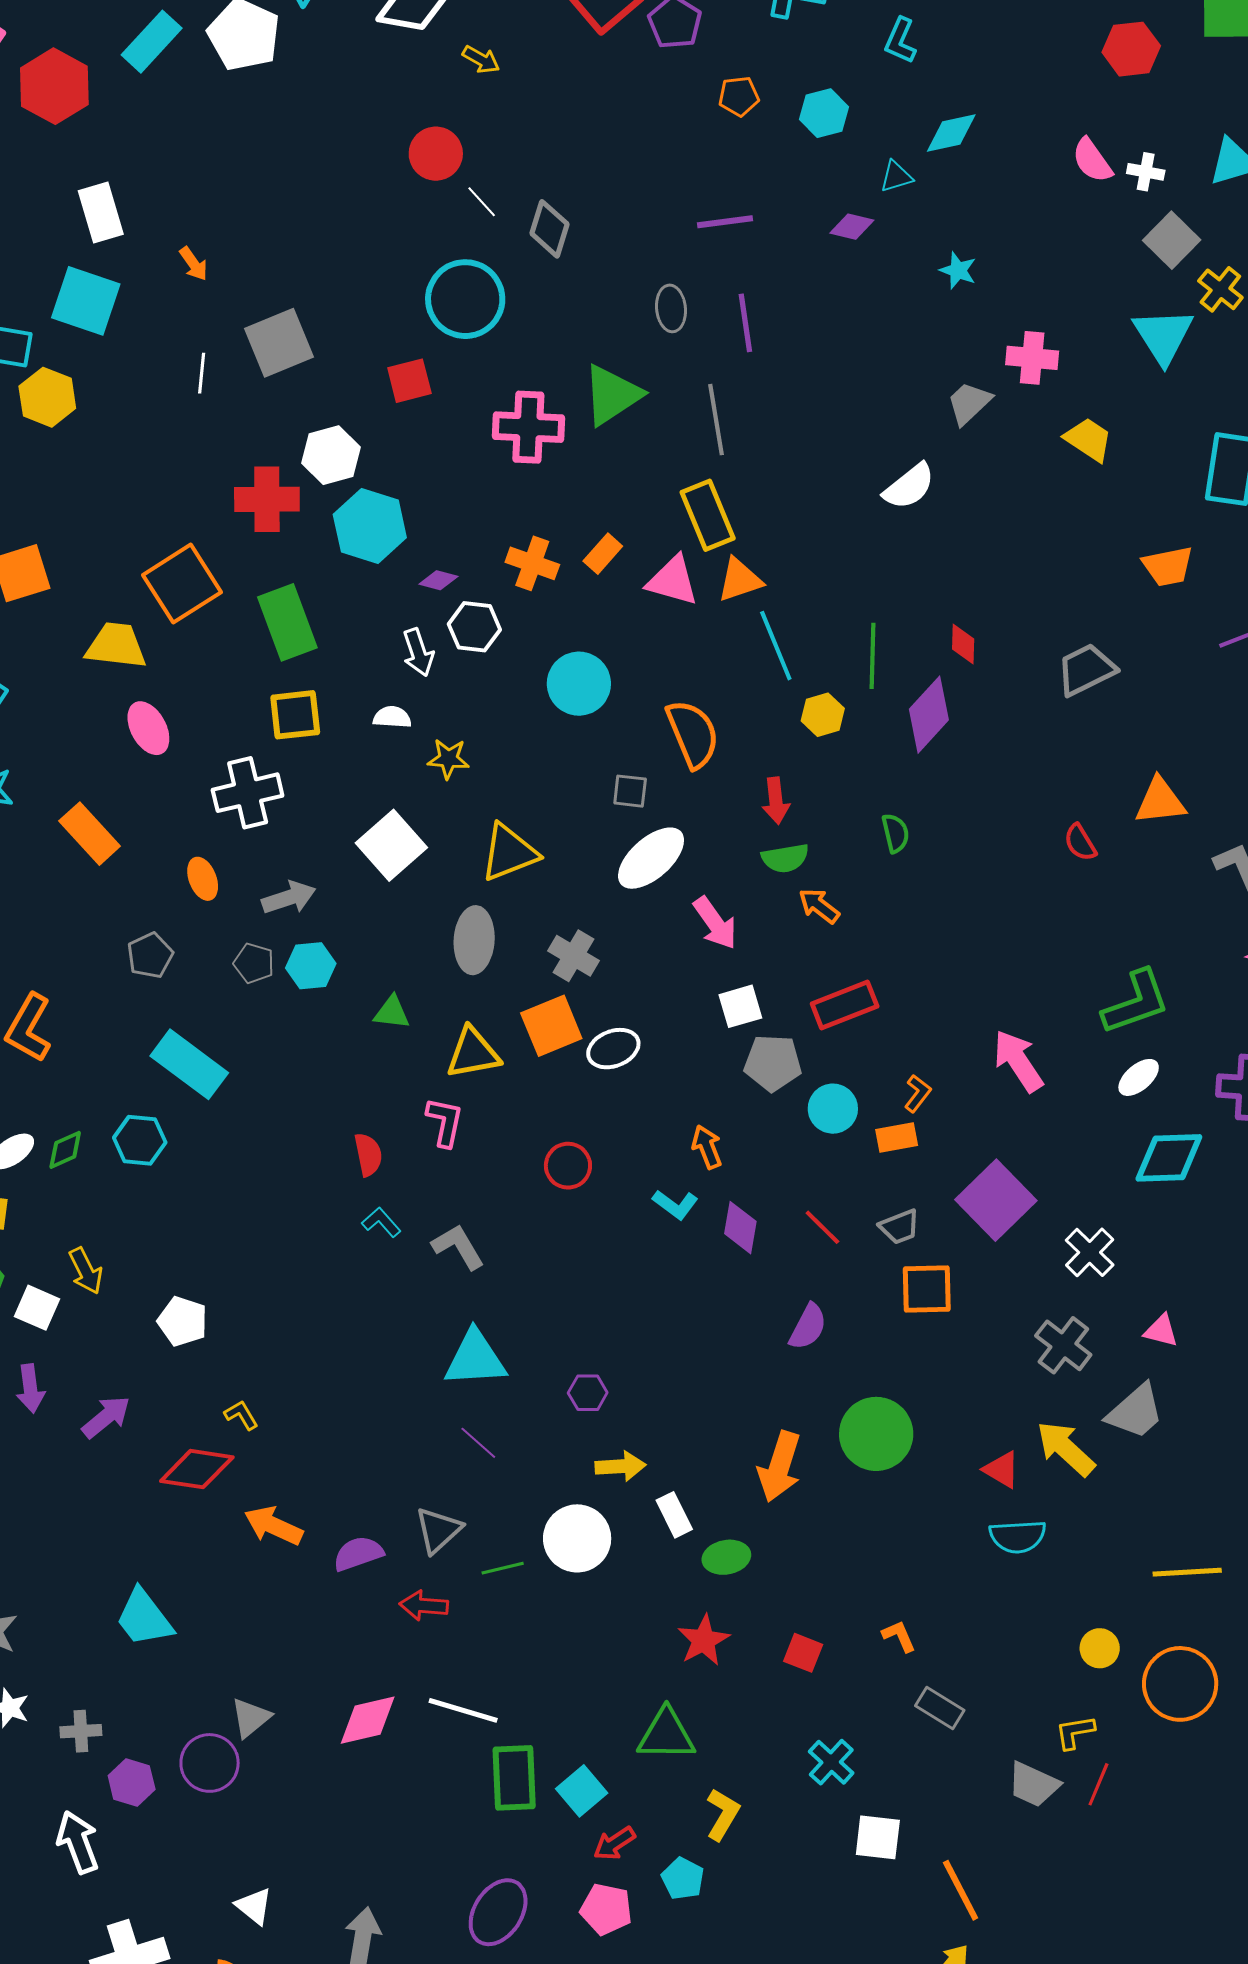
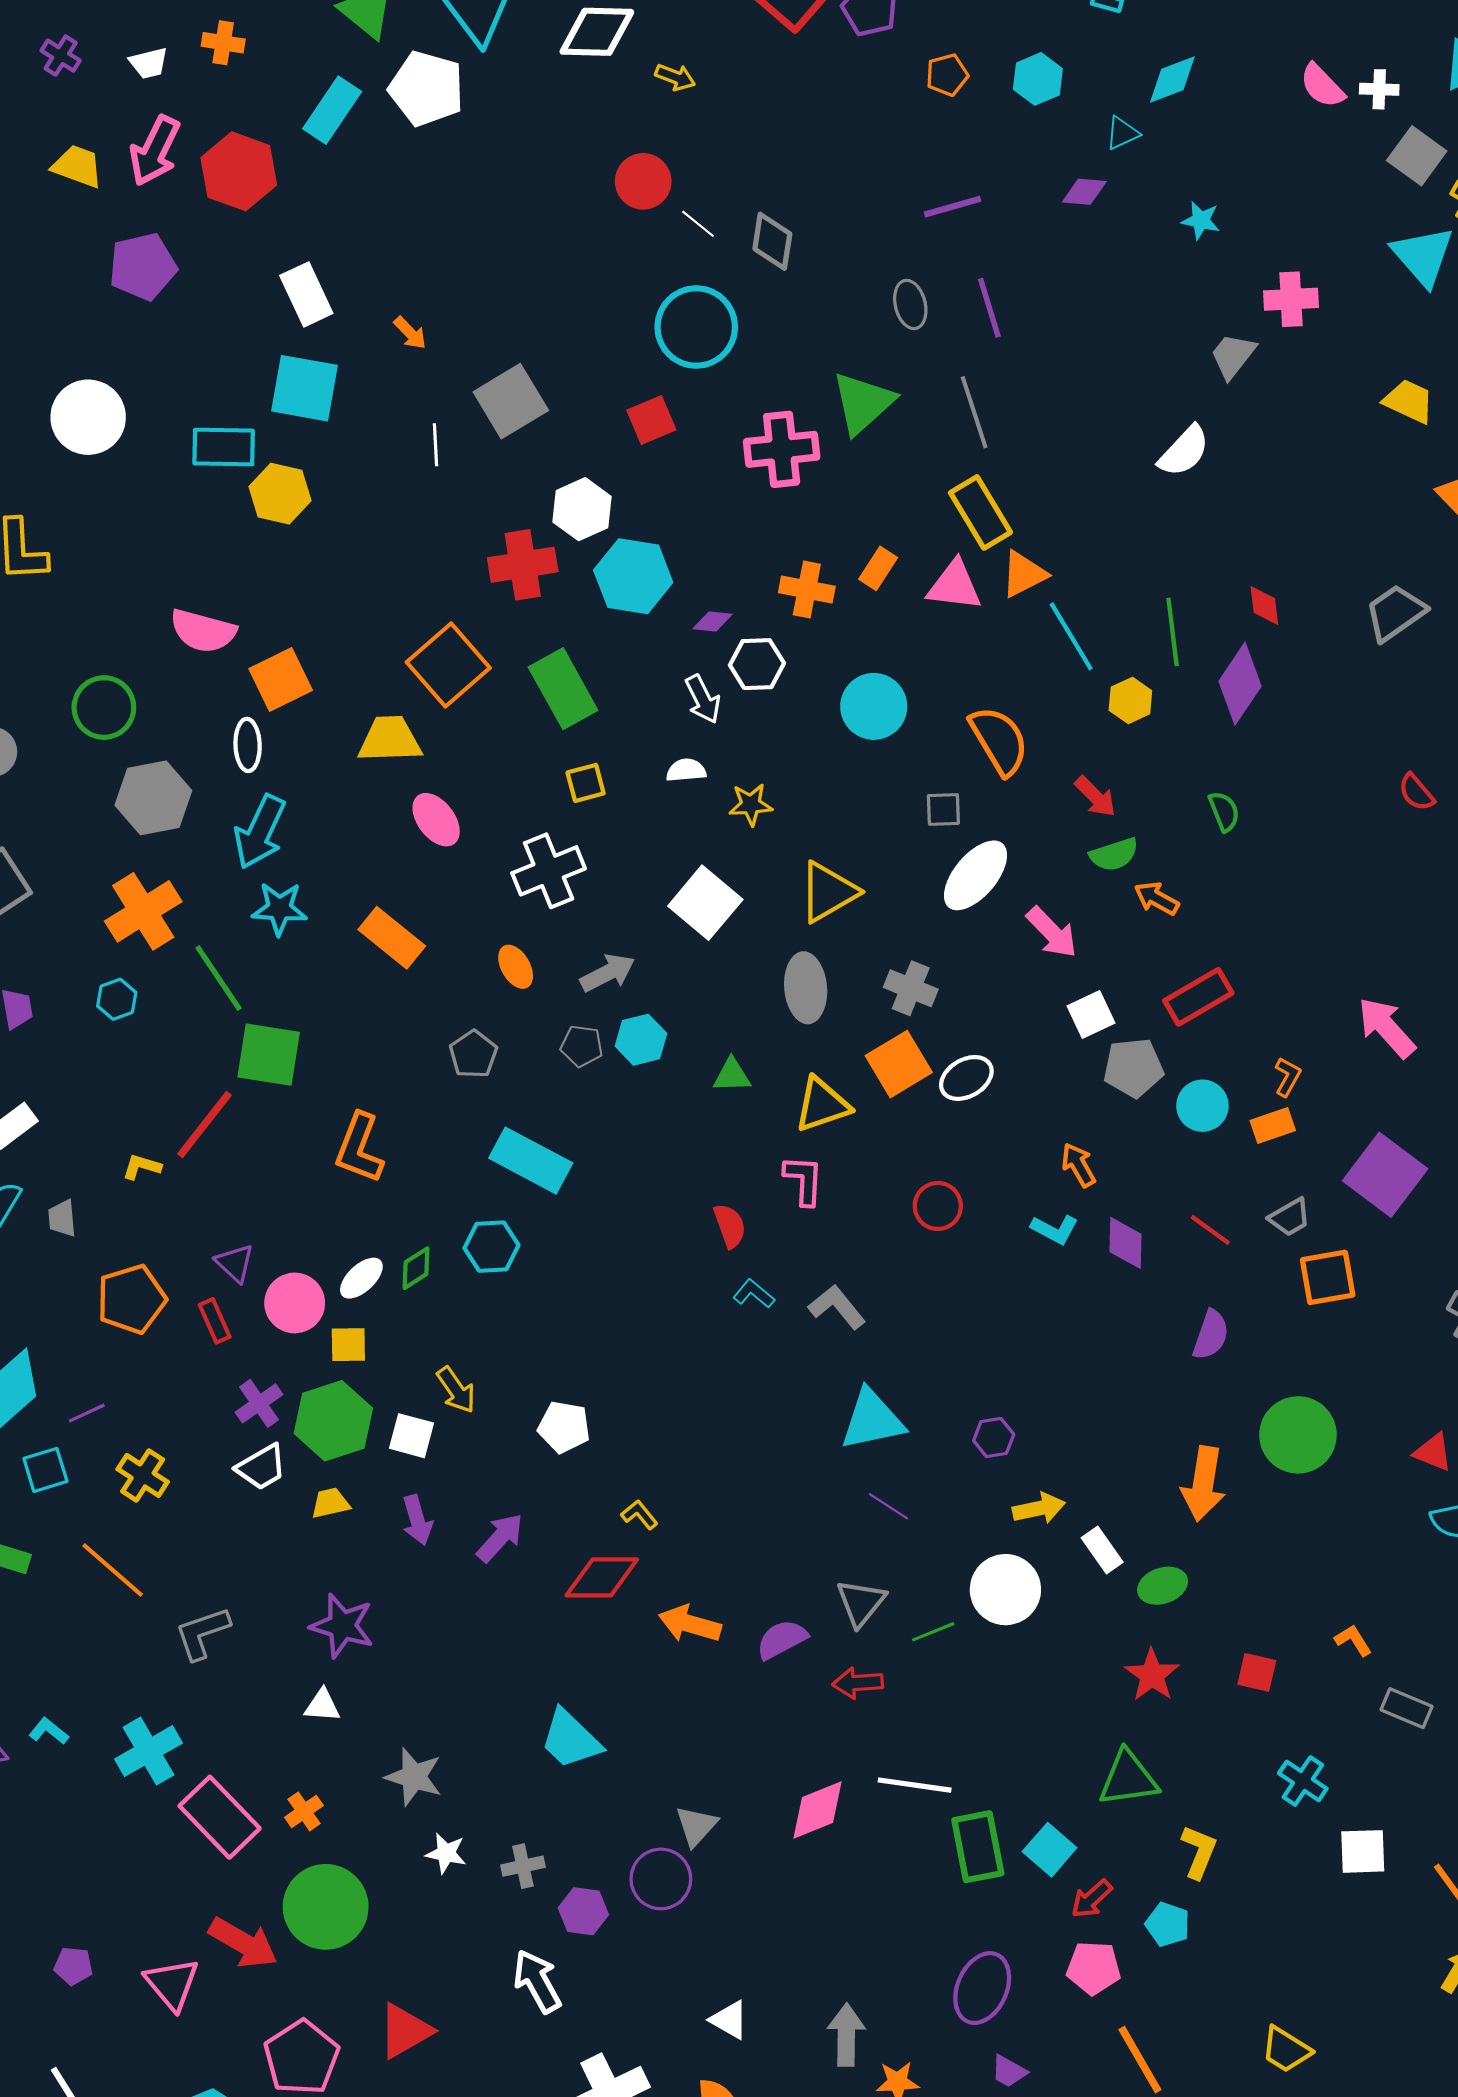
yellow trapezoid: (1088, 440) -> (1409, 401), moved
yellow square: (295, 715) -> (586, 783), size x0.7
red arrow: (776, 801) -> (1095, 797), turned -30

